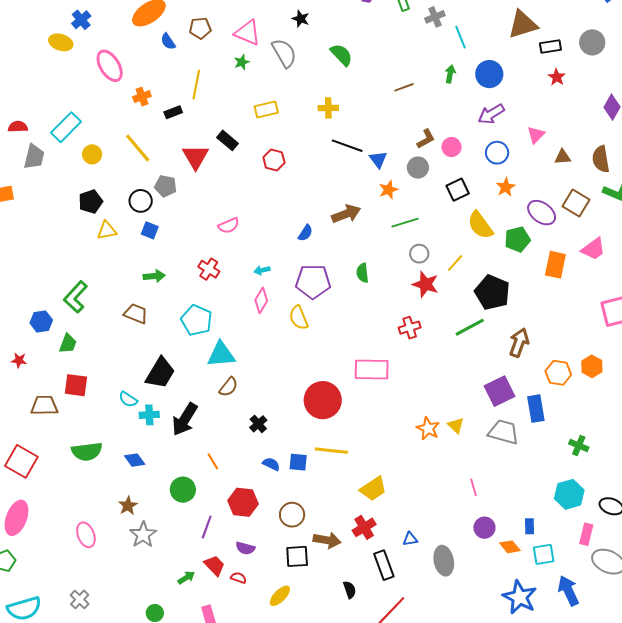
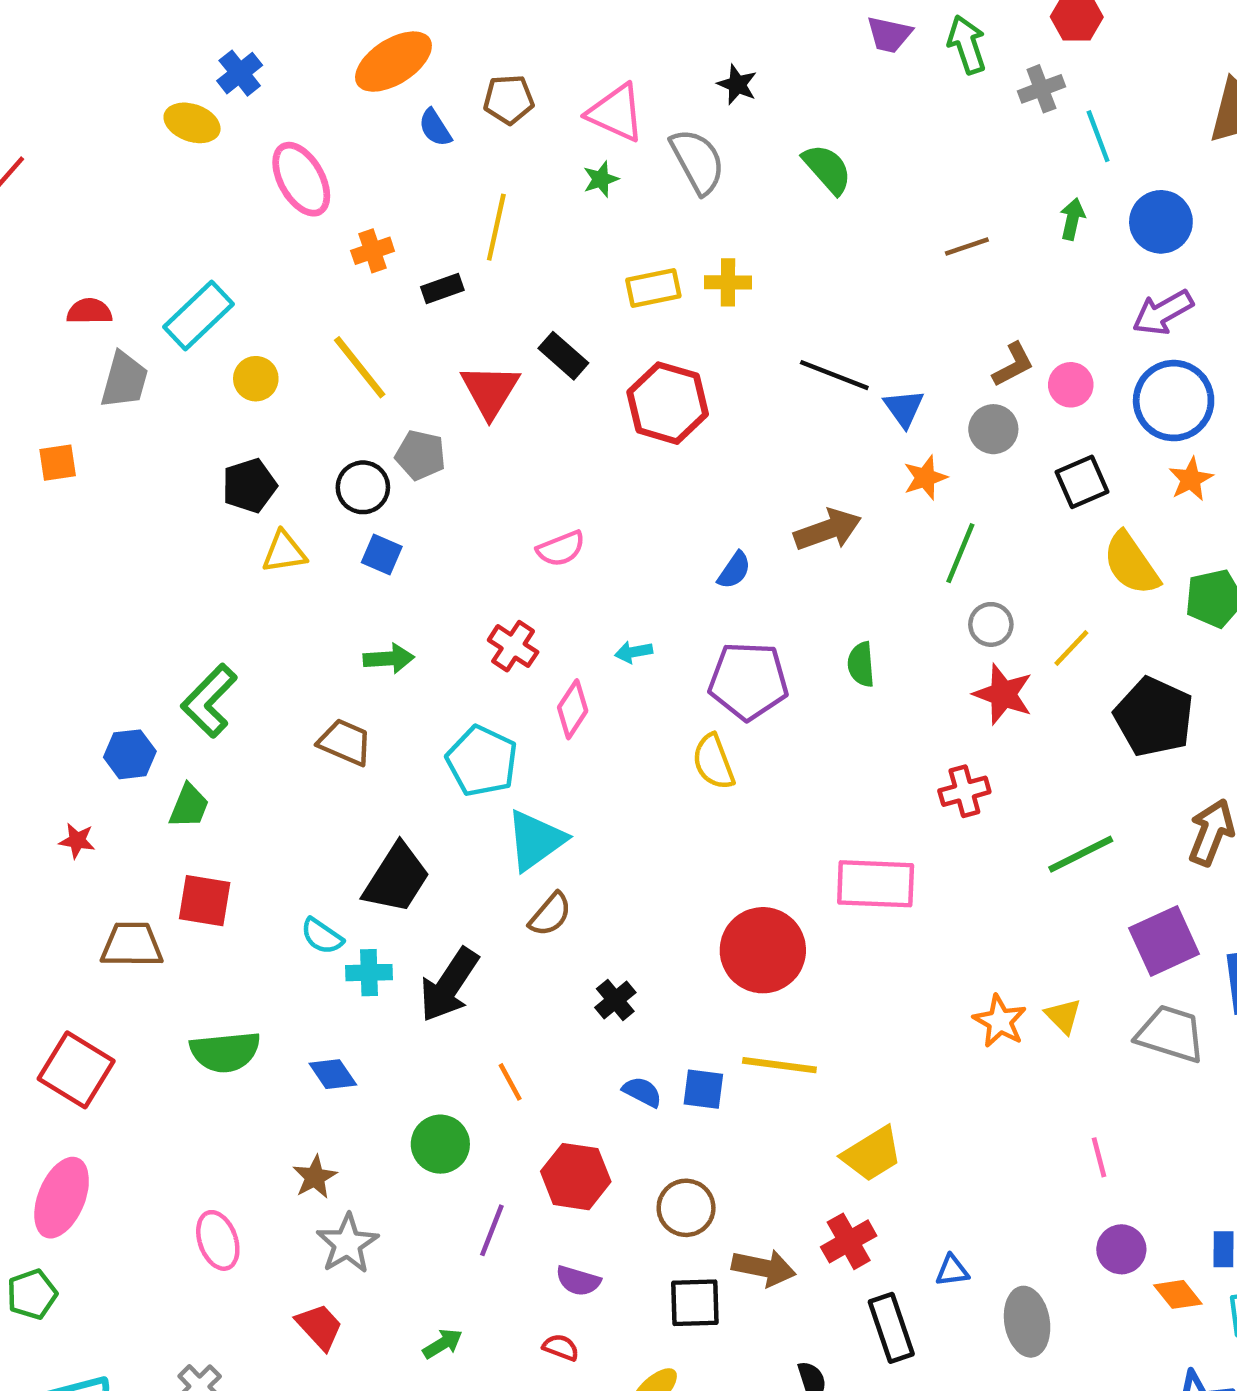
yellow cross: (328, 108) -> (728, 282), moved
blue circle: (497, 153) -> (1174, 401), size x1.5
red hexagon: (274, 160) -> (668, 403), size x1.6
green line: (405, 223) -> (960, 553), turned -52
pink diamond: (261, 300) -> (573, 709), moved
green line: (470, 327) -> (1081, 854), moved
cyan triangle: (221, 354) -> (535, 840), turned -32
red trapezoid: (215, 565) -> (319, 1327), moved

